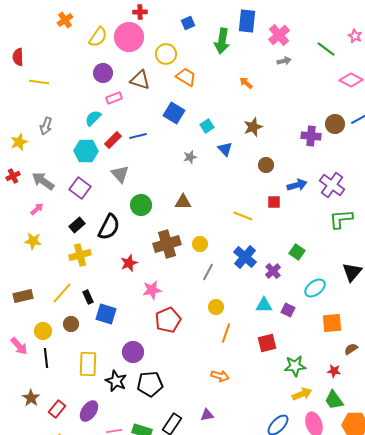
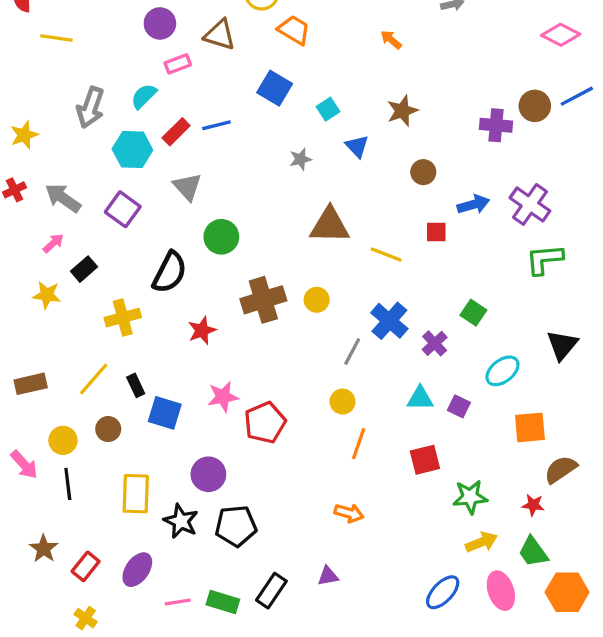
gray arrow: (46, 126) -> (90, 107), moved, size x1.4
brown triangle: (183, 202) -> (330, 225), moved, size x1.5
black rectangle: (77, 225) -> (84, 269), moved
gray line: (208, 272) -> (352, 351), moved
pink star: (152, 290) -> (223, 397), moved
brown semicircle: (351, 349) -> (561, 469), size x1.5

